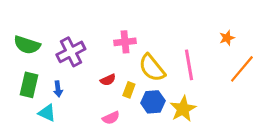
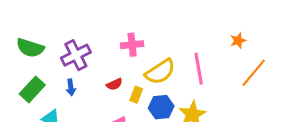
yellow semicircle: (152, 68) -> (160, 72), turned -84
green rectangle: (29, 85) -> (32, 89), turned 30
blue arrow: (58, 89) -> (71, 87), moved

